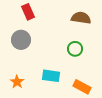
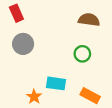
red rectangle: (28, 12) -> (16, 13), moved
orange star: (17, 82) -> (34, 97), moved

